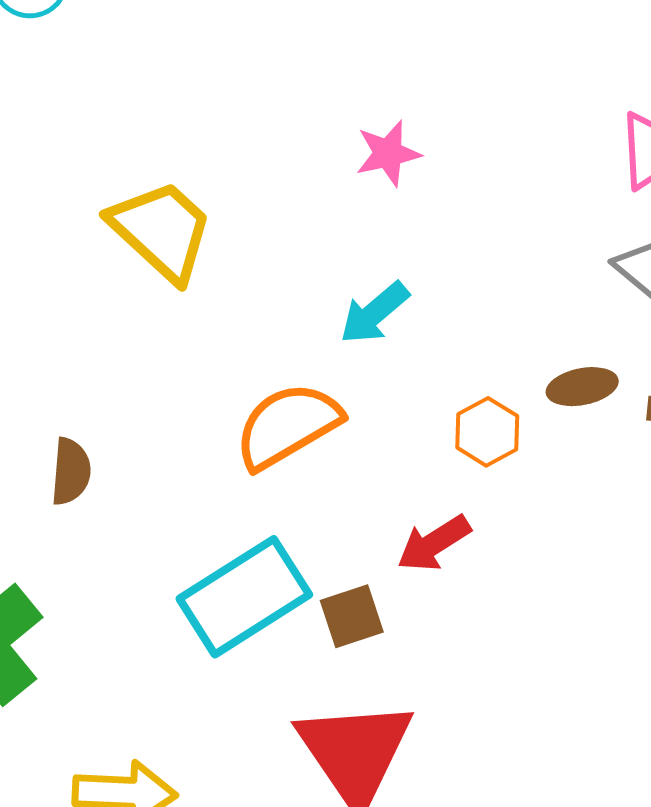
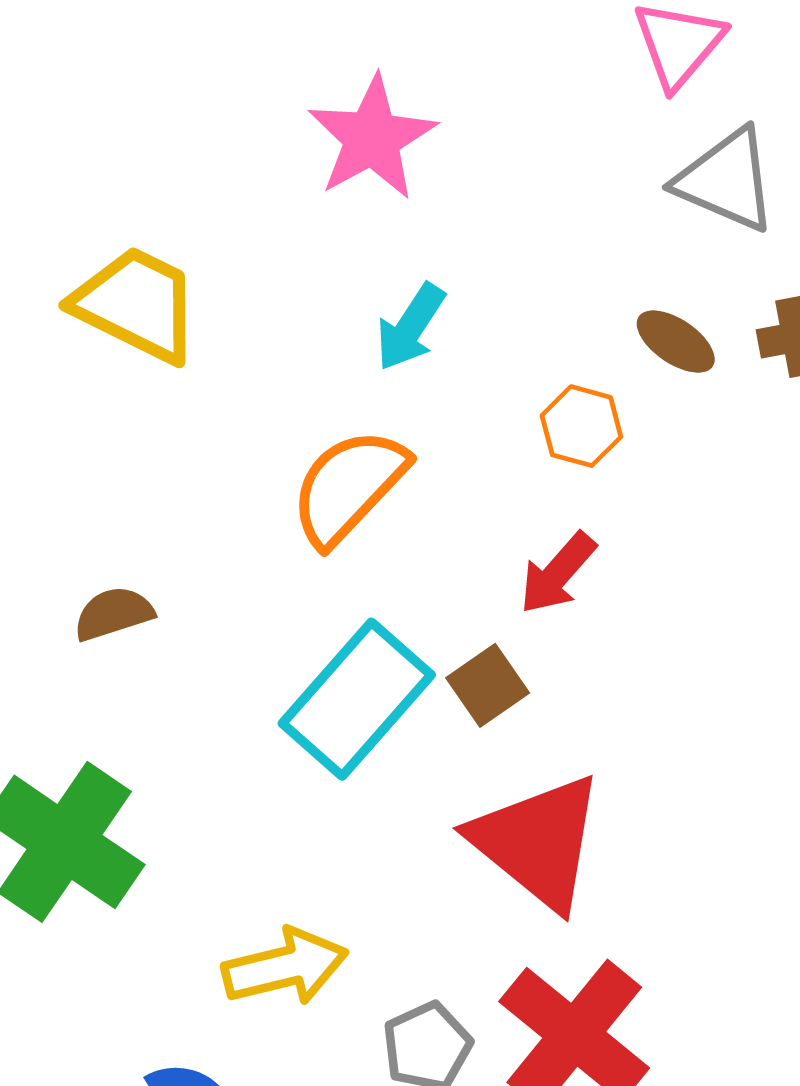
pink star: (388, 153) -> (372, 138), size x1.6
brown ellipse: (582, 387) -> (676, 342), turned 62
brown semicircle: (71, 472) -> (114, 614), turned -96

